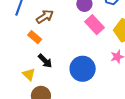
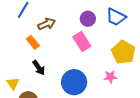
pink rectangle: (94, 25) -> (82, 41), moved
yellow triangle: (29, 74) -> (13, 84), moved

